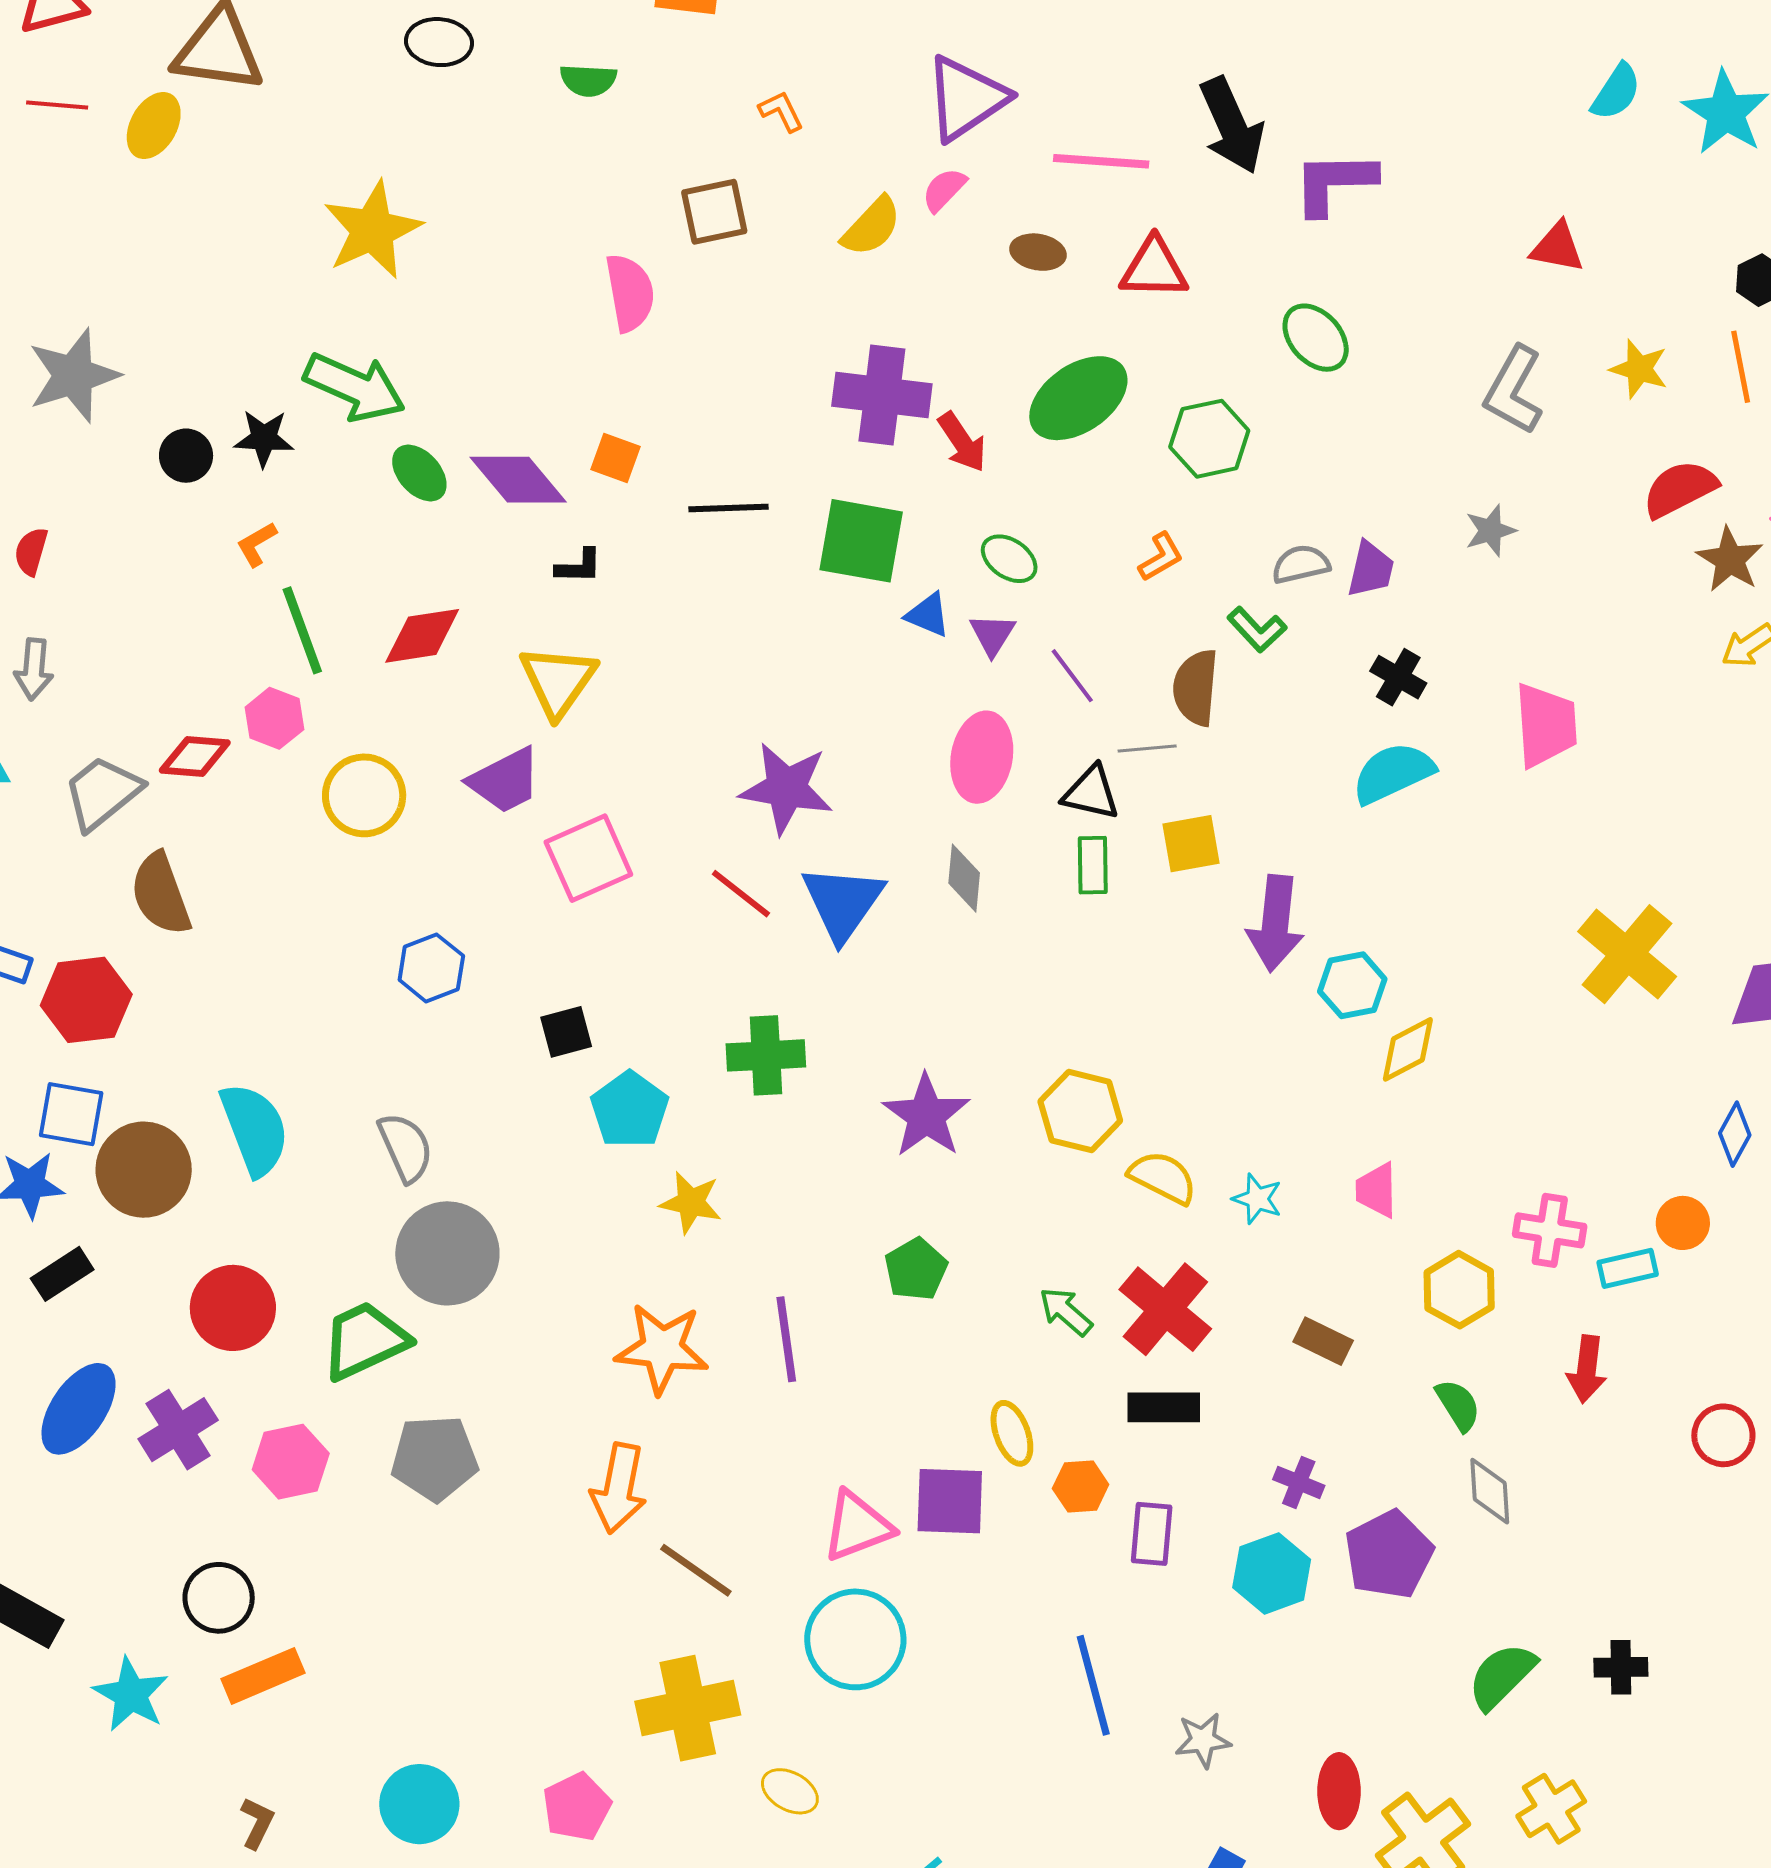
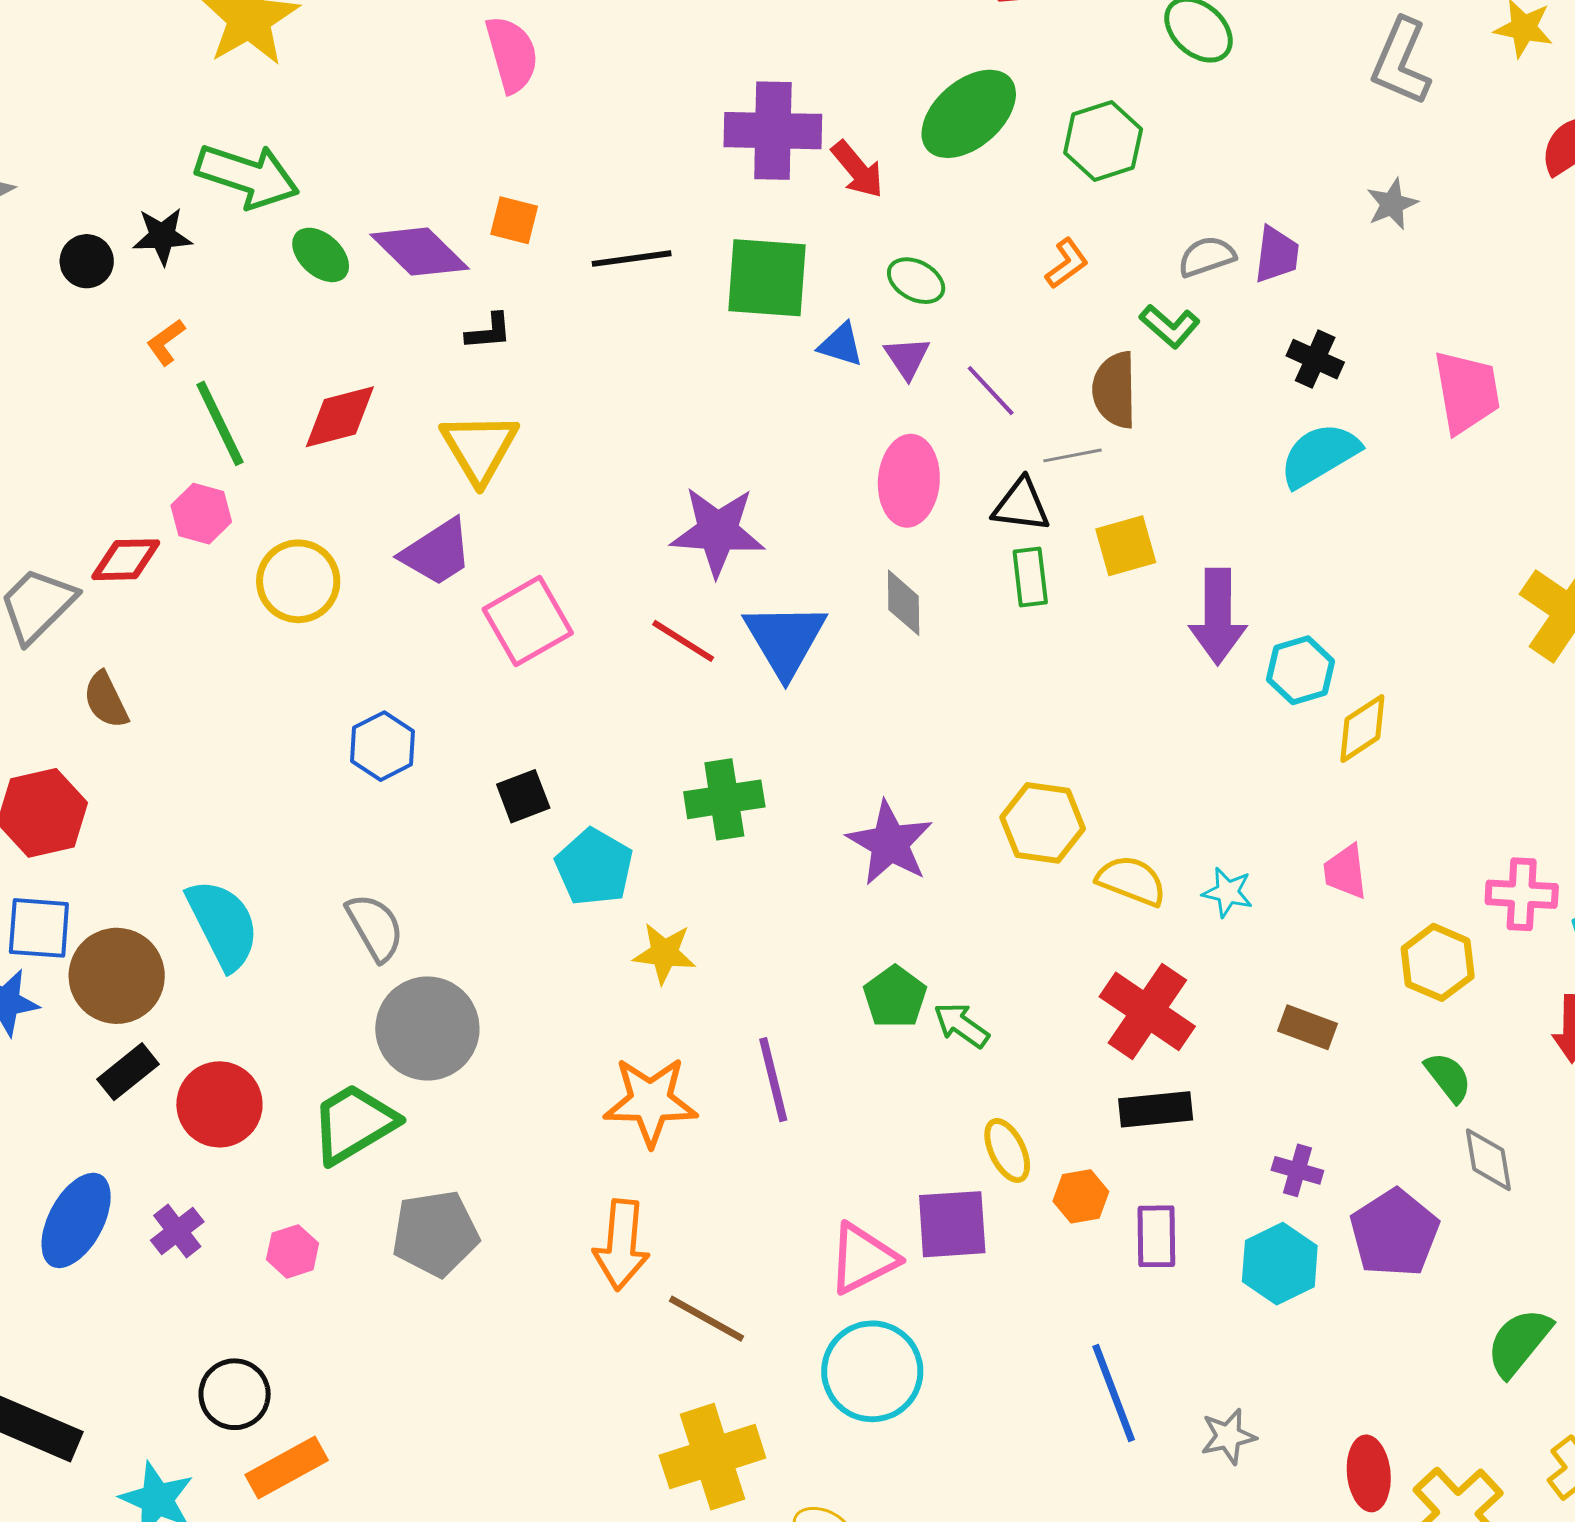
brown semicircle: (161, 894) -> (106, 700), size x0.7
black rectangle: (62, 1274) -> (128, 1072), moved
green arrow: (1066, 1312) -> (961, 1025), moved
purple cross: (178, 1430) -> (177, 1231), size x0.7
pink hexagon: (291, 1462) -> (293, 1251), size x0.7

